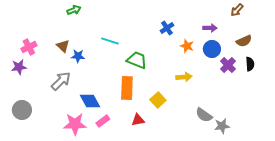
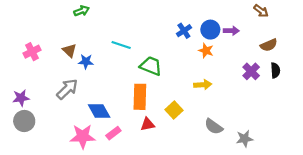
brown arrow: (237, 10) -> (261, 11), turned -96
blue circle: (212, 49) -> (210, 30), moved
purple star: (19, 67) -> (21, 98), moved
gray semicircle: (204, 115) -> (214, 127), moved
red triangle: (138, 120) -> (148, 124), moved

